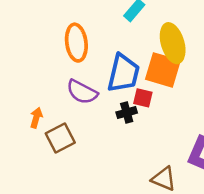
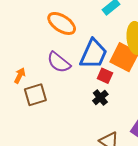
orange ellipse: (76, 43) -> (62, 23), turned -60
black cross: (127, 113) -> (100, 97), moved, turned -35

